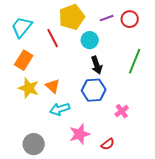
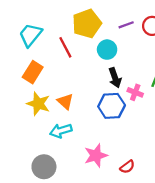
cyan arrow: (60, 109) -> (61, 131), moved
pink cross: (122, 111) -> (135, 92), moved, turned -32

